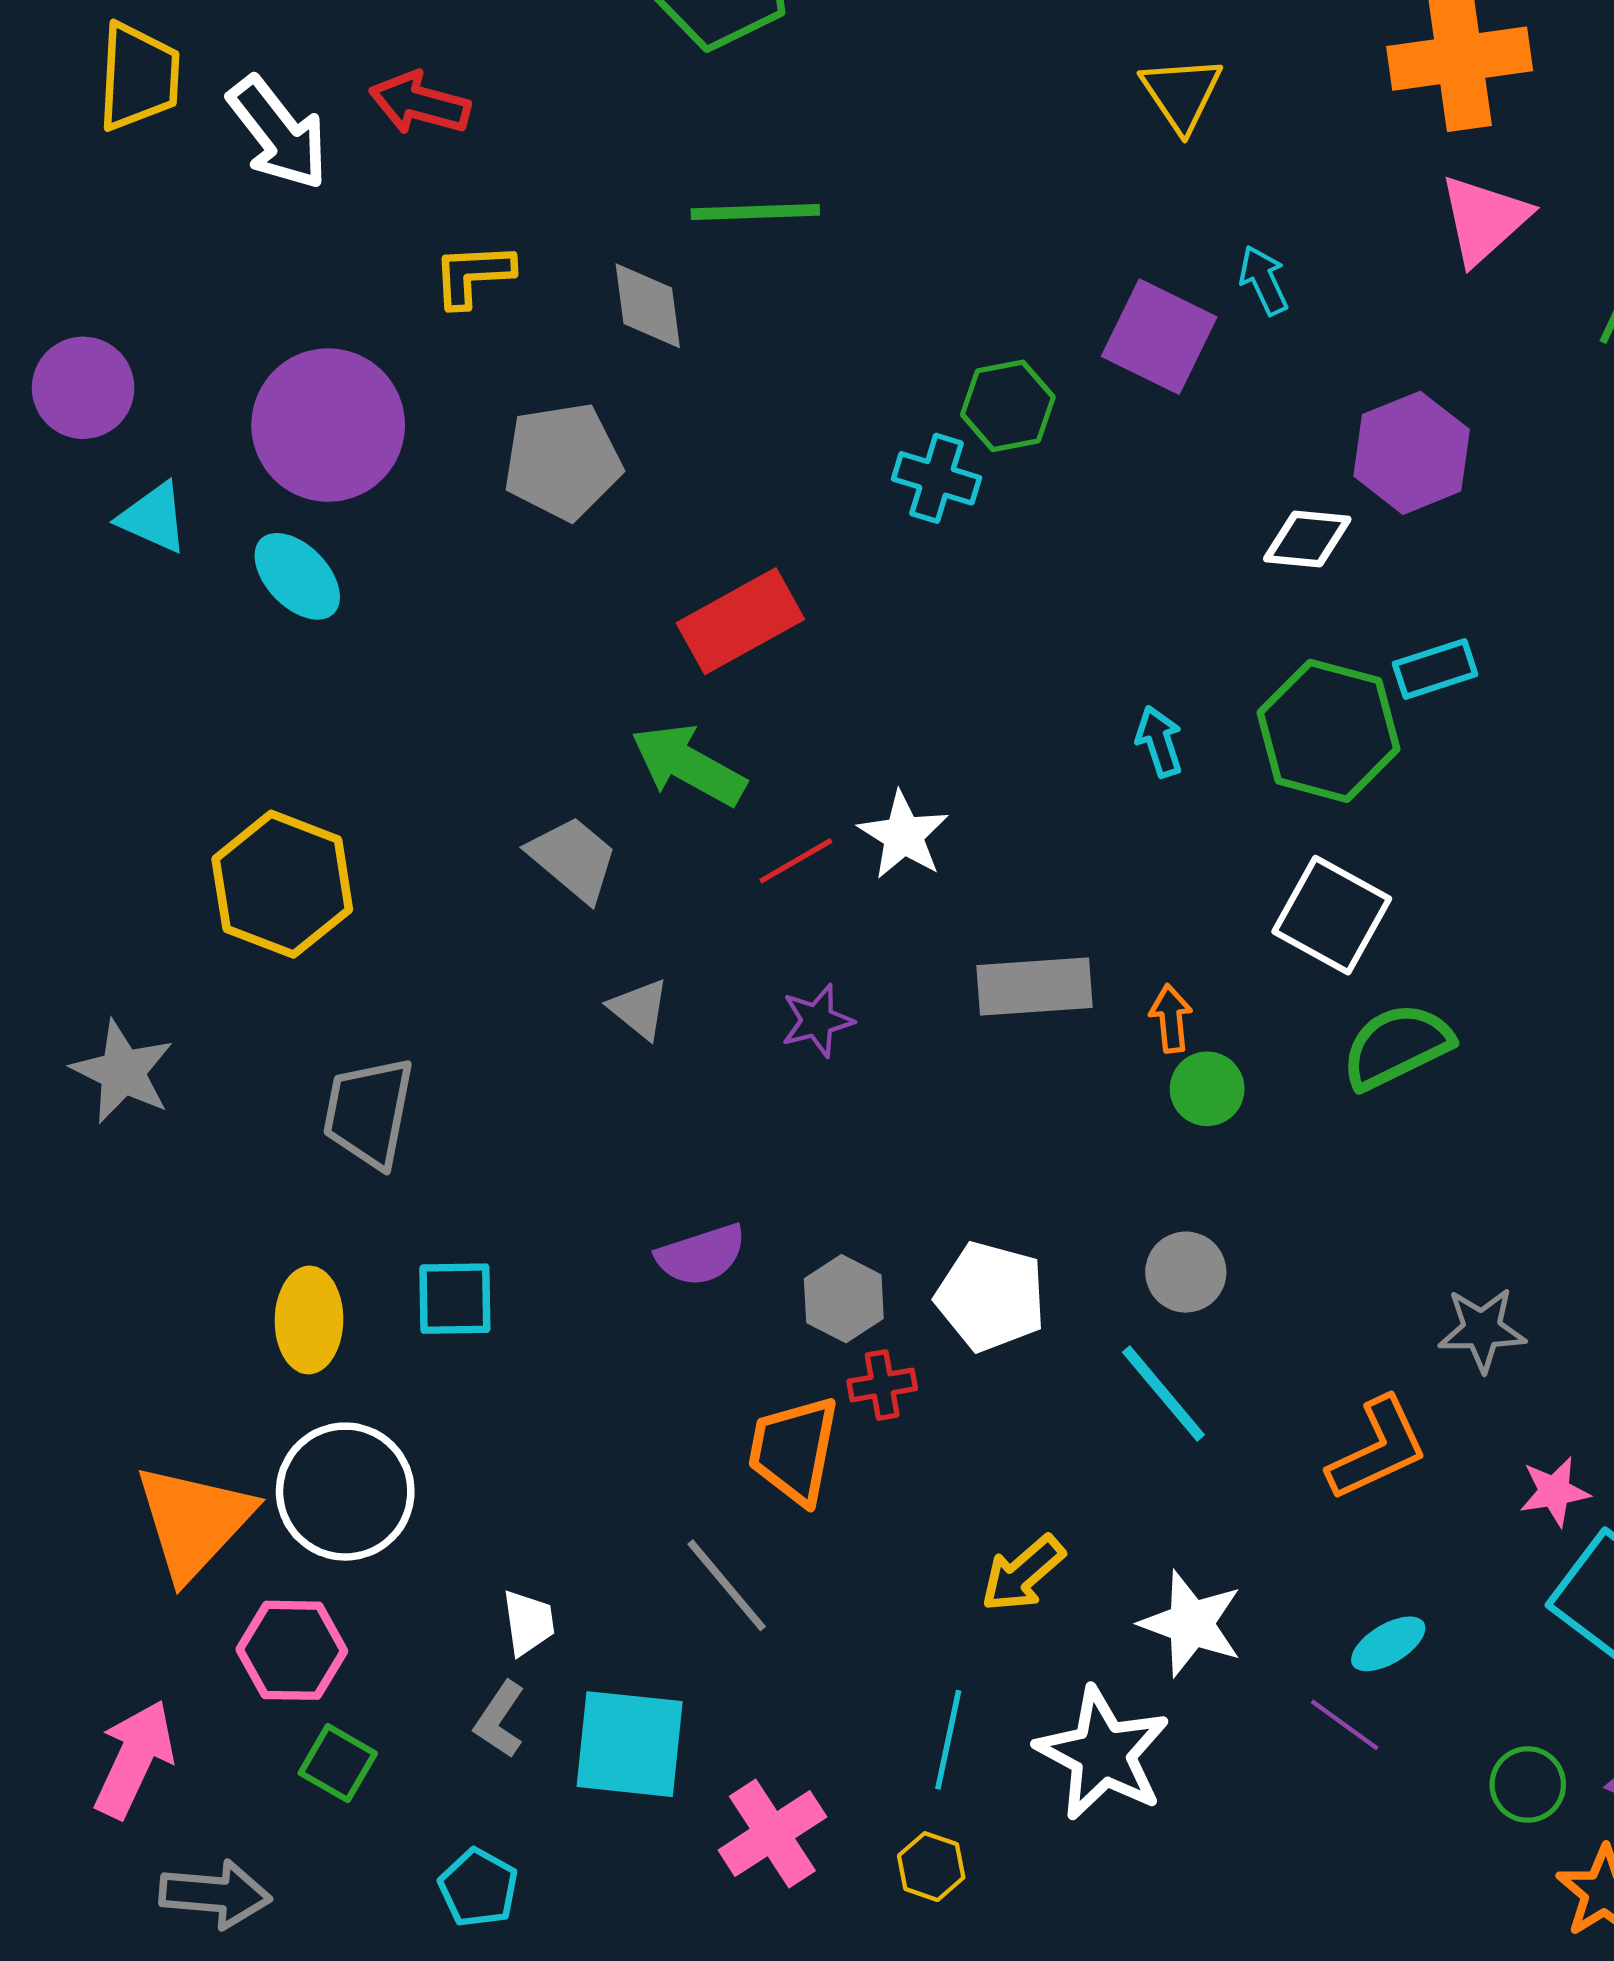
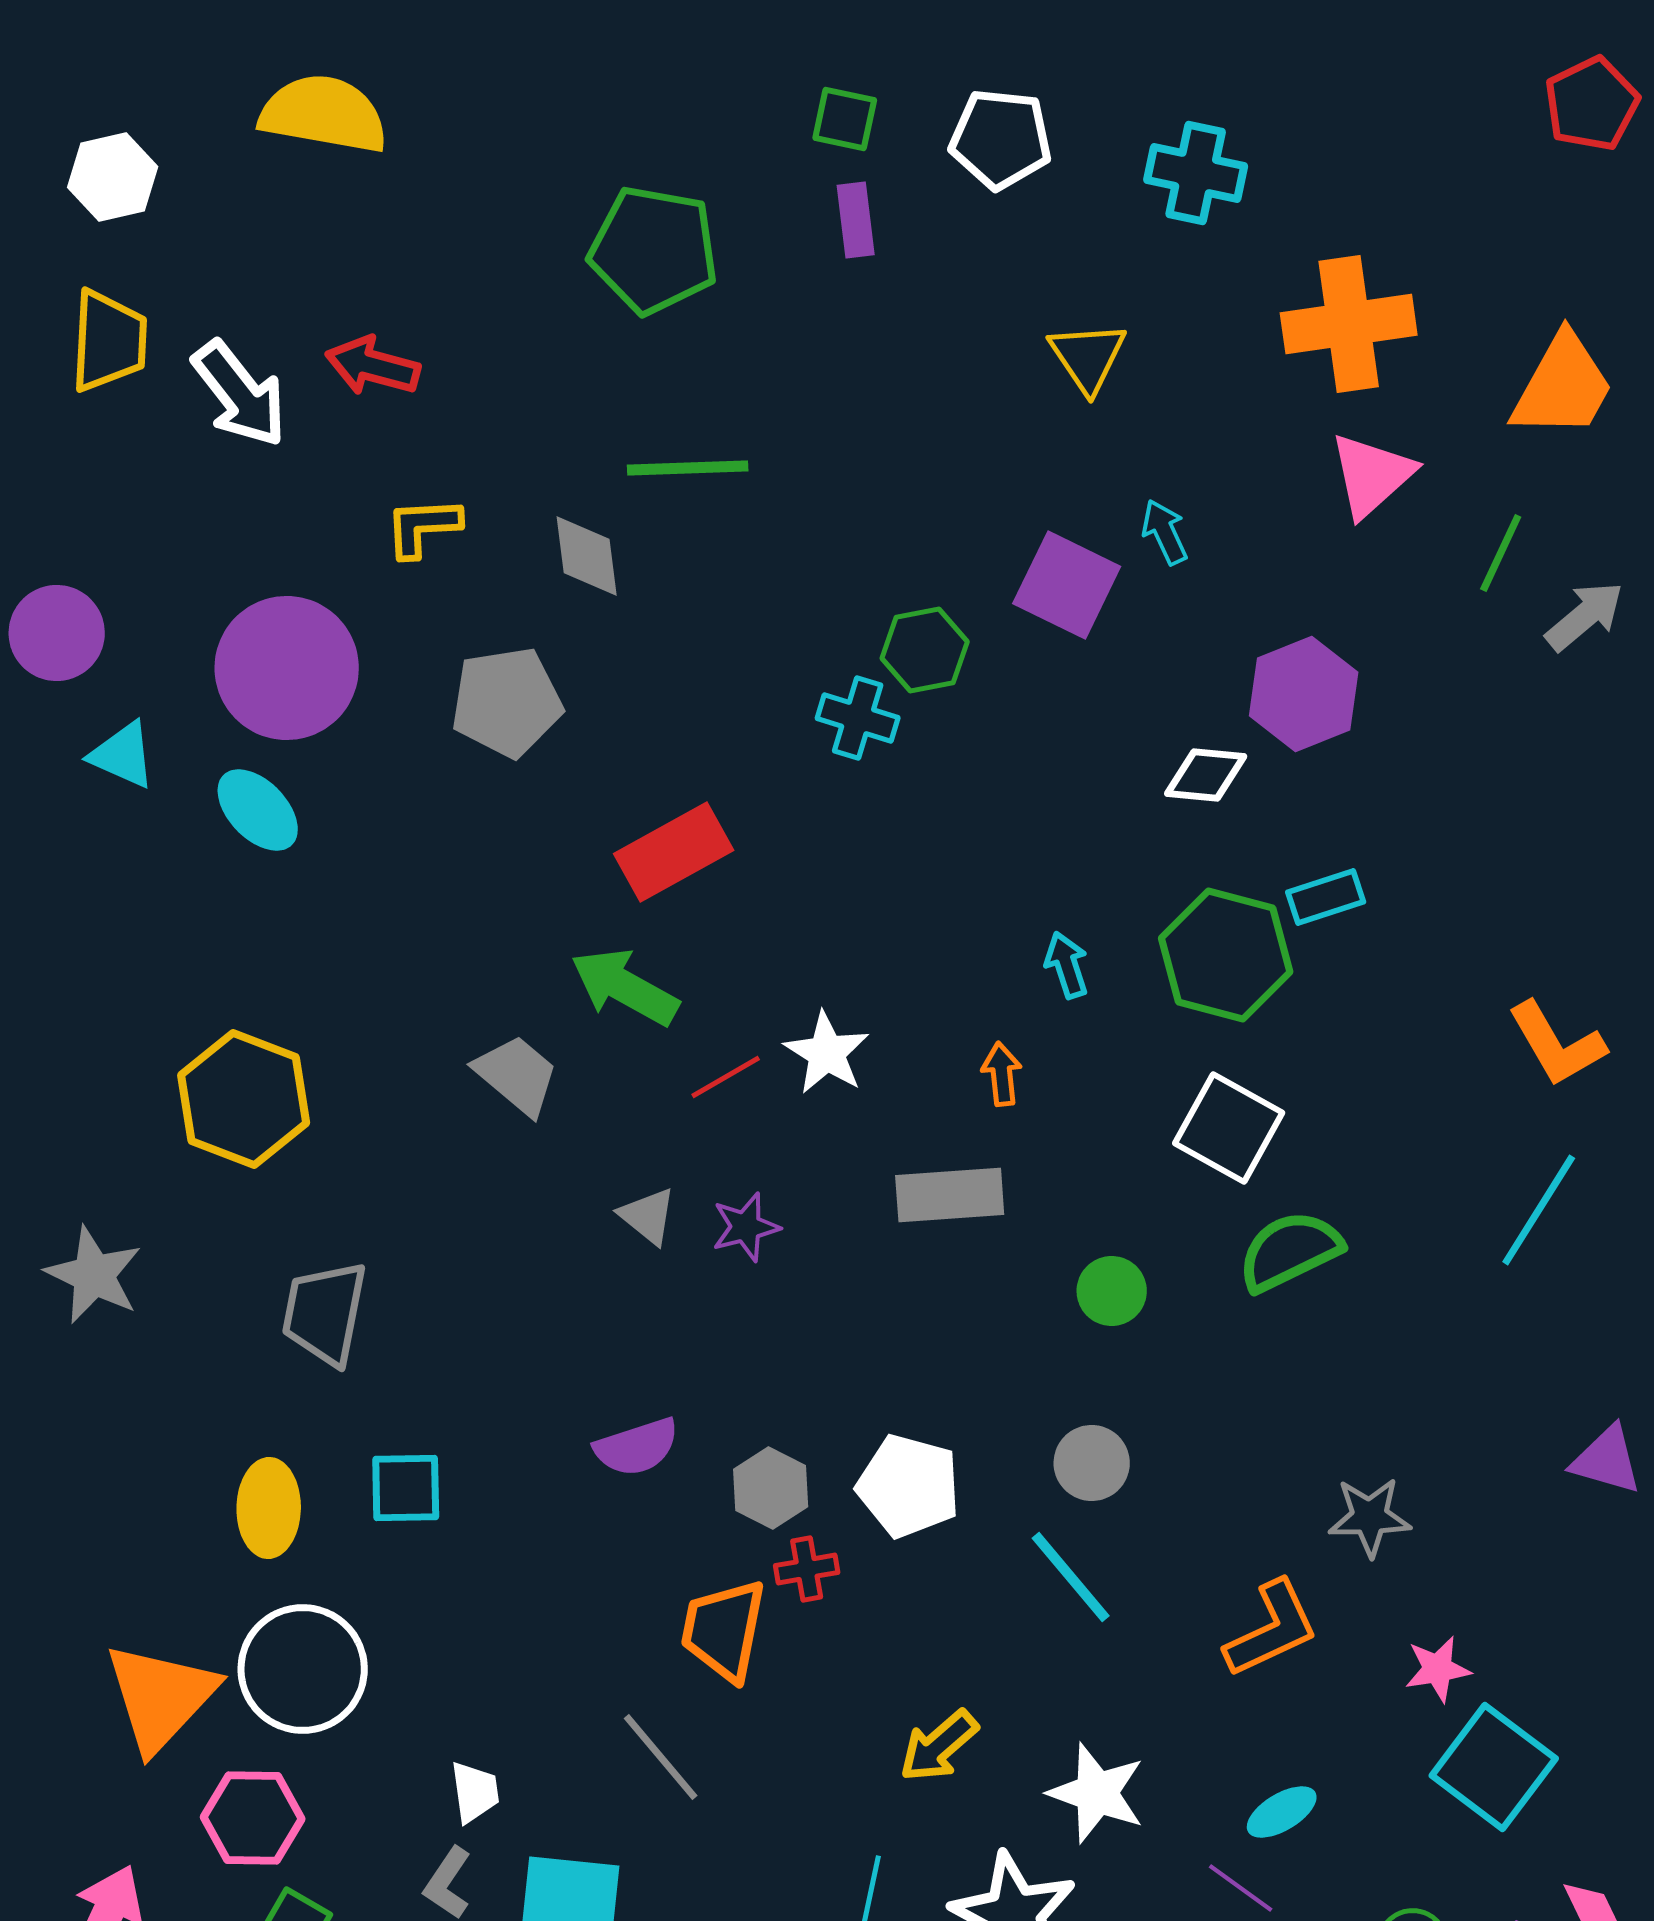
gray triangle: (639, 1009) -> (648, 1216), moved
orange arrow: (1171, 1018) -> (1002, 1074), moved

